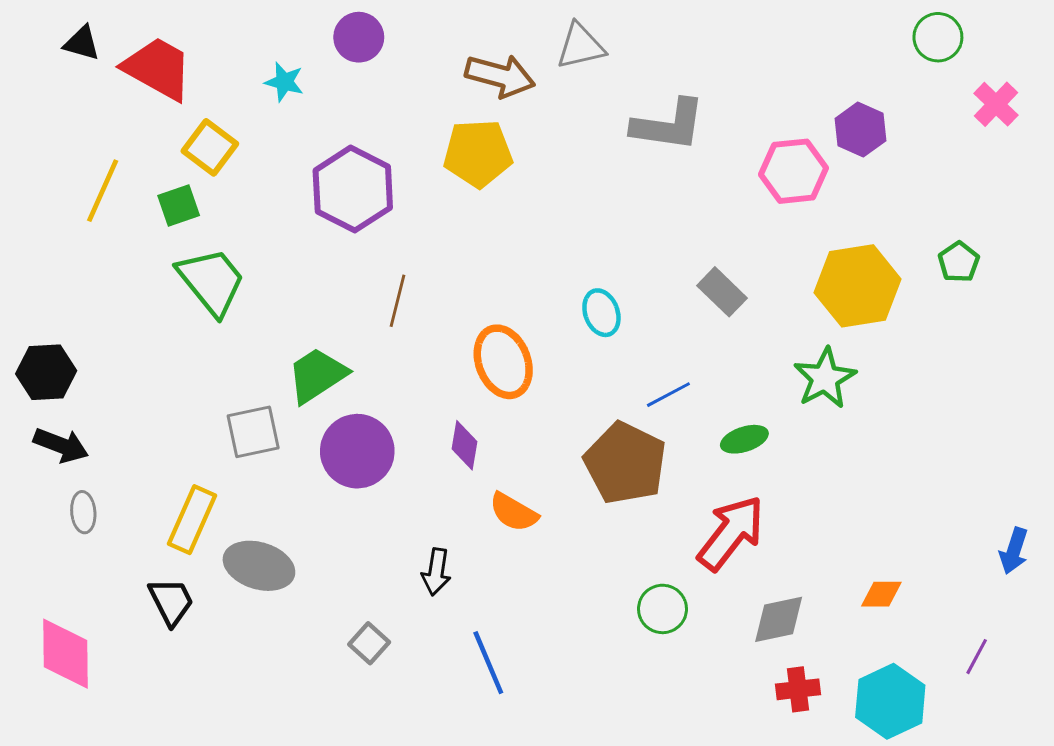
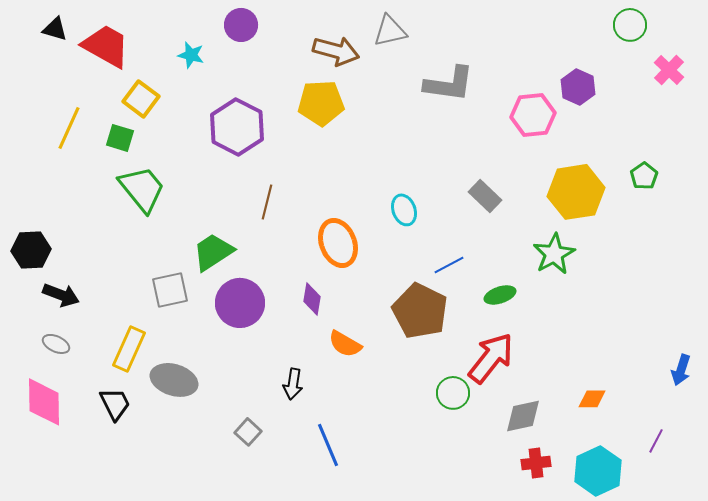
green square: (179, 205) -> (120, 138), turned 36
black arrow: (61, 445) -> (61, 295), moved
gray ellipse: (83, 512) -> (56, 344), turned -60
green circle: (662, 609) -> (453, 393), moved
pink diamond: (65, 654) -> (44, 402), moved

